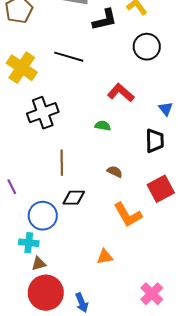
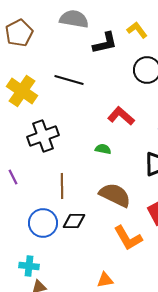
brown semicircle: (115, 172) -> (115, 195), size x2.0
purple line: (12, 187) -> (13, 177), moved
blue circle: (43, 216) -> (43, 223), moved

